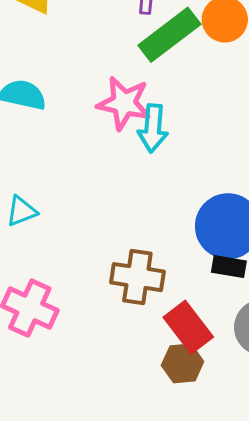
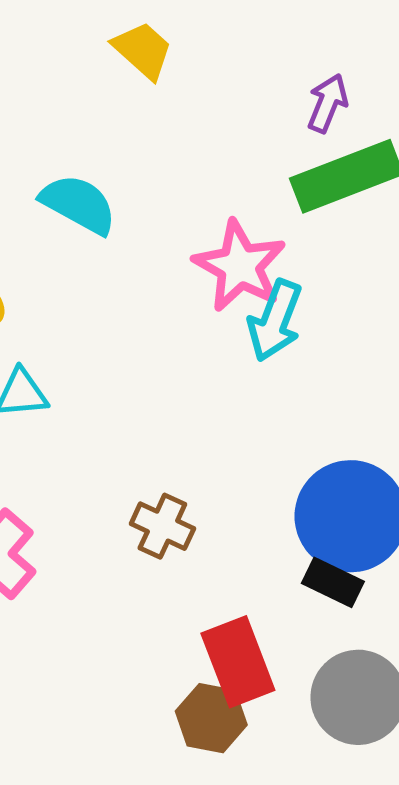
brown cross: (137, 277) -> (162, 526), moved, size x0.7

